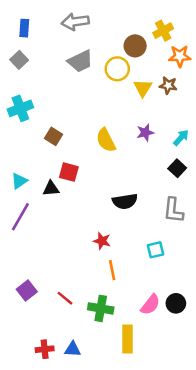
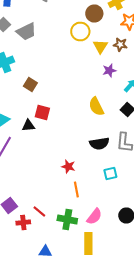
gray trapezoid: (80, 61) -> (26, 32), moved
purple star: (145, 133) -> (109, 70), moved
yellow semicircle: (106, 140) -> (96, 106), moved
black semicircle: (125, 201) -> (99, 144), moved
pink semicircle: (150, 305) -> (94, 216), moved
red cross: (45, 349) -> (23, 222), moved

